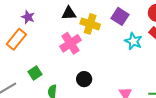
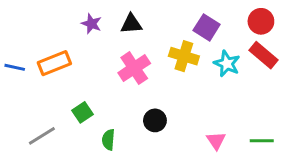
purple star: (28, 17) -> (91, 24), moved
yellow cross: (90, 24) -> (184, 56), moved
orange rectangle: (16, 39) -> (54, 63), turned 30

